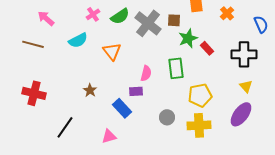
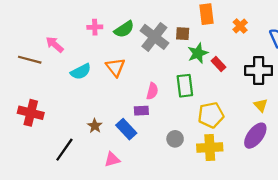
pink cross: (93, 14) -> (95, 27), turned 32
pink arrow: (46, 18) -> (55, 44), moved
cyan semicircle: (78, 40) -> (81, 72), moved
brown star: (90, 90) -> (95, 126), moved

